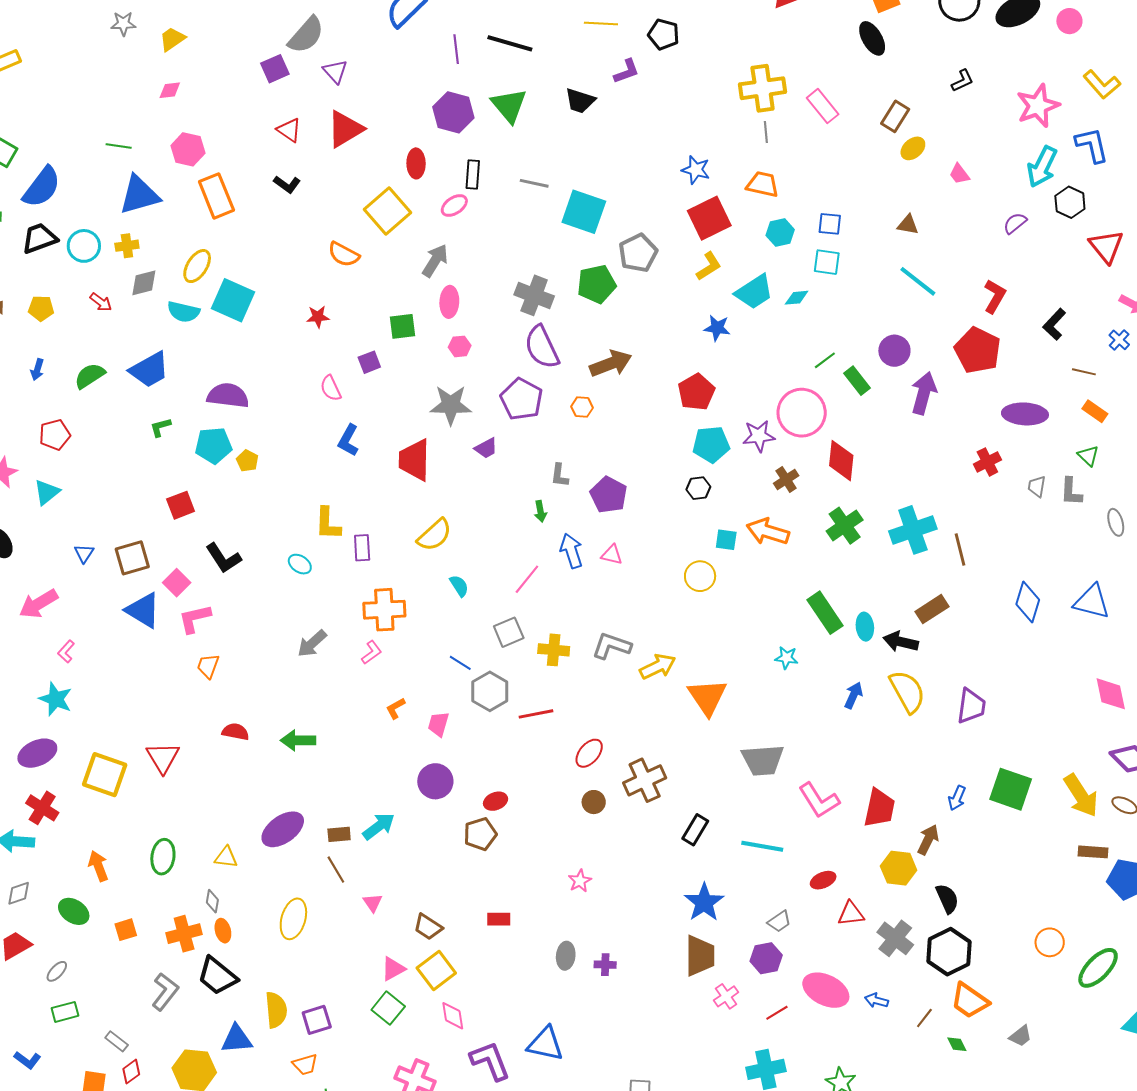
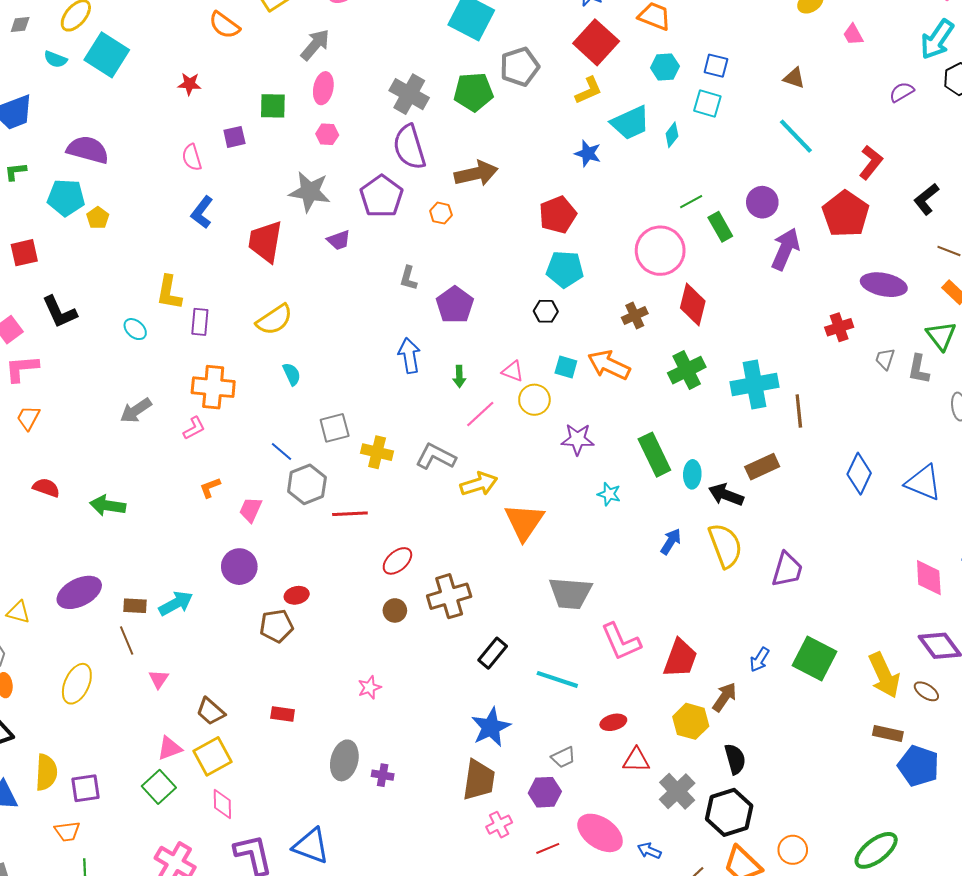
red square: (709, 218) -> (596, 42), turned -30
gray diamond: (144, 283) -> (20, 24), size x0.7
cyan diamond: (797, 298) -> (672, 135), turned -55
cyan semicircle: (183, 312) -> (55, 59), size x0.7
purple star: (759, 436) -> (578, 439), moved
green triangle: (1088, 456) -> (941, 336), size x1.4
green arrow: (540, 511) -> (459, 376), moved
pink triangle: (612, 555) -> (513, 371), moved
pink line: (527, 579) -> (480, 414), moved
orange circle: (1050, 942) -> (793, 850), moved
gray ellipse: (566, 956) -> (344, 760), size x1.4

